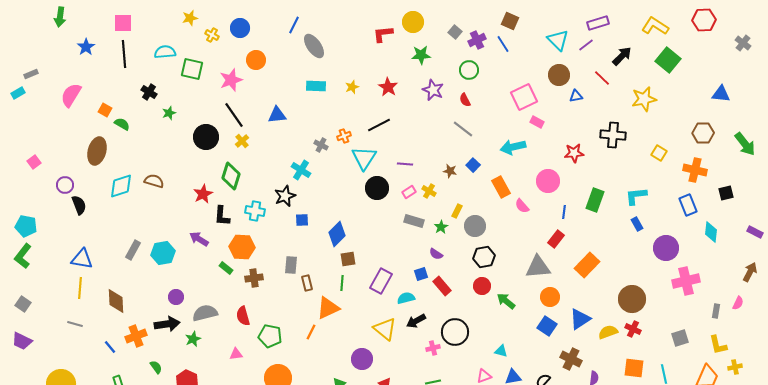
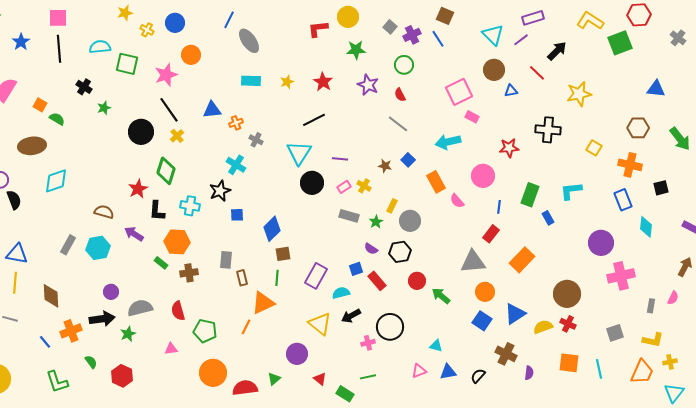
green square: (668, 60) -> (620, 43), moved, turned 30
orange cross: (344, 136) -> (236, 123), moved
brown ellipse: (97, 151) -> (32, 146), turned 68
brown semicircle: (154, 181) -> (104, 212), moved
blue rectangle: (637, 224) -> (548, 218), moved
black hexagon: (484, 257) -> (400, 252), moved
yellow L-shape: (718, 345) -> (653, 340), turned -65

